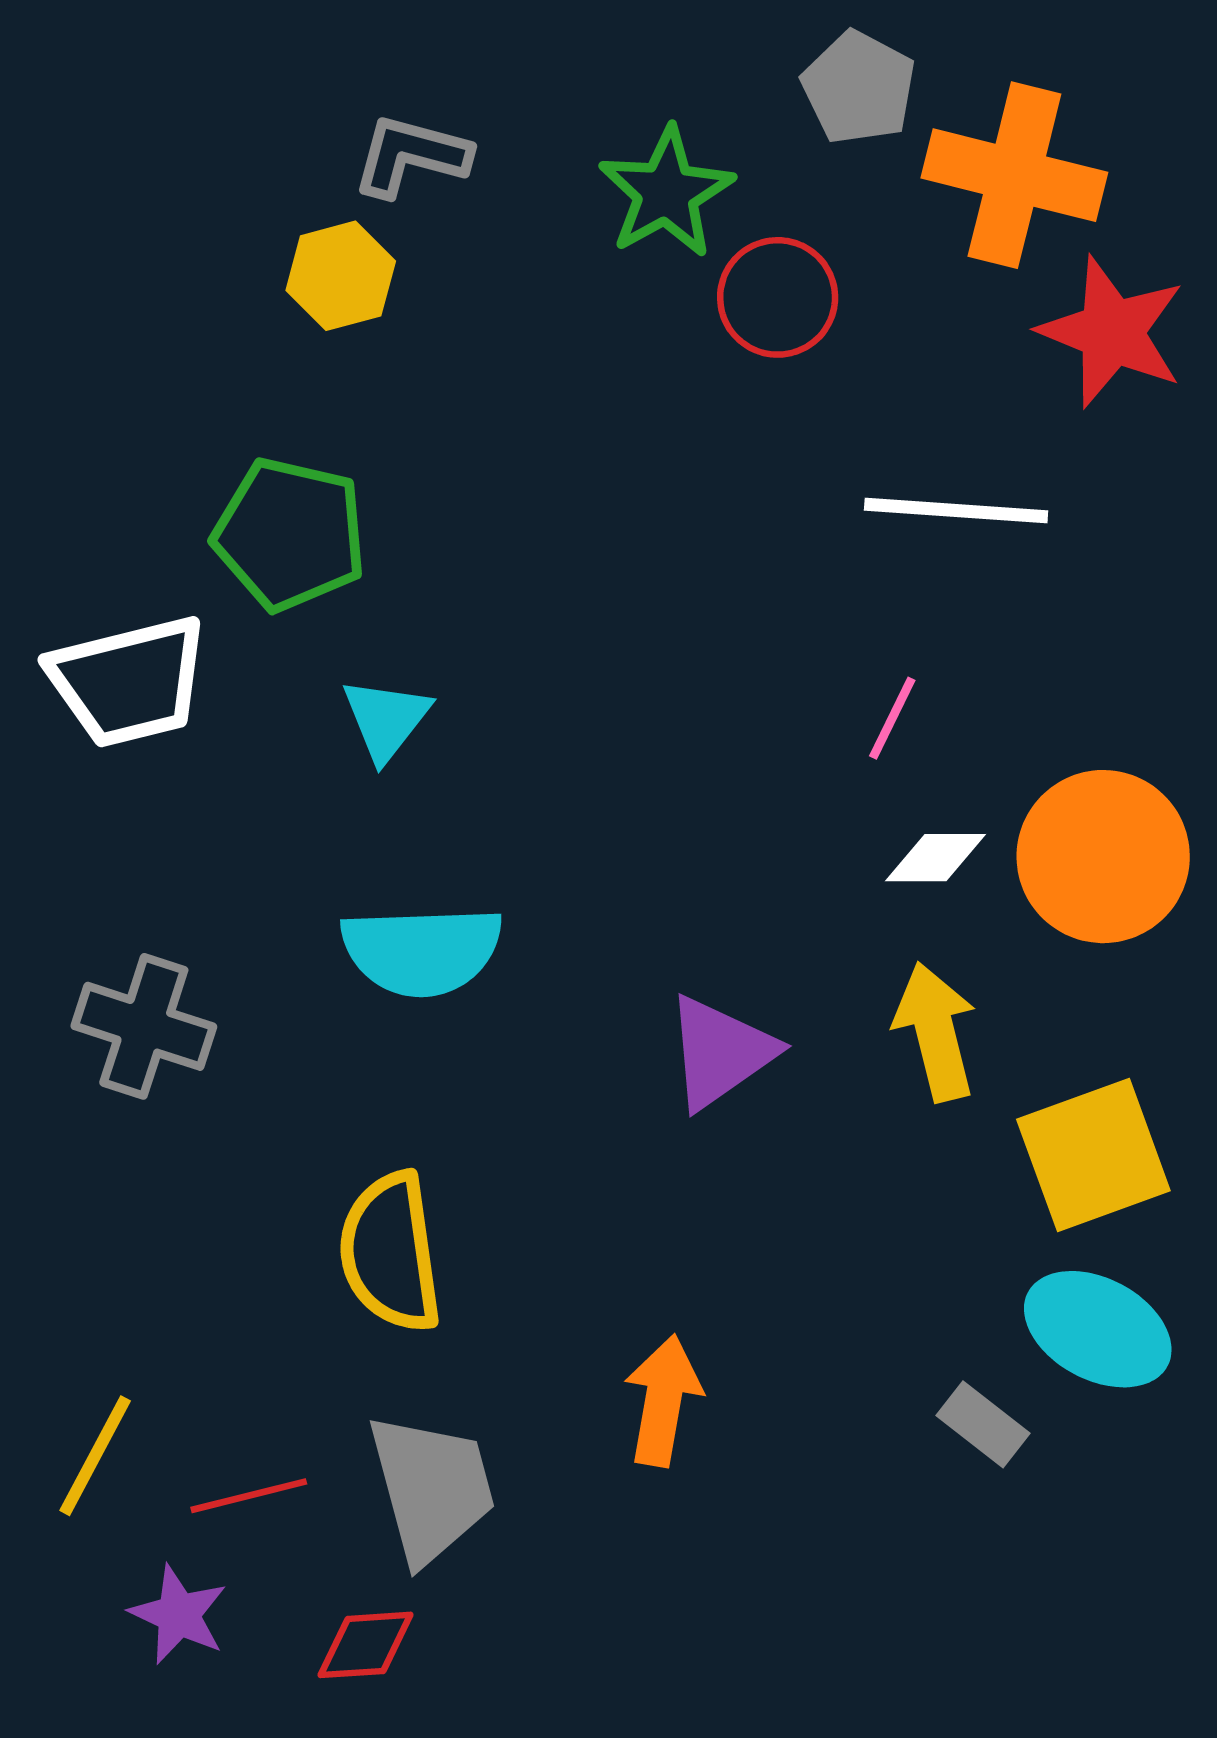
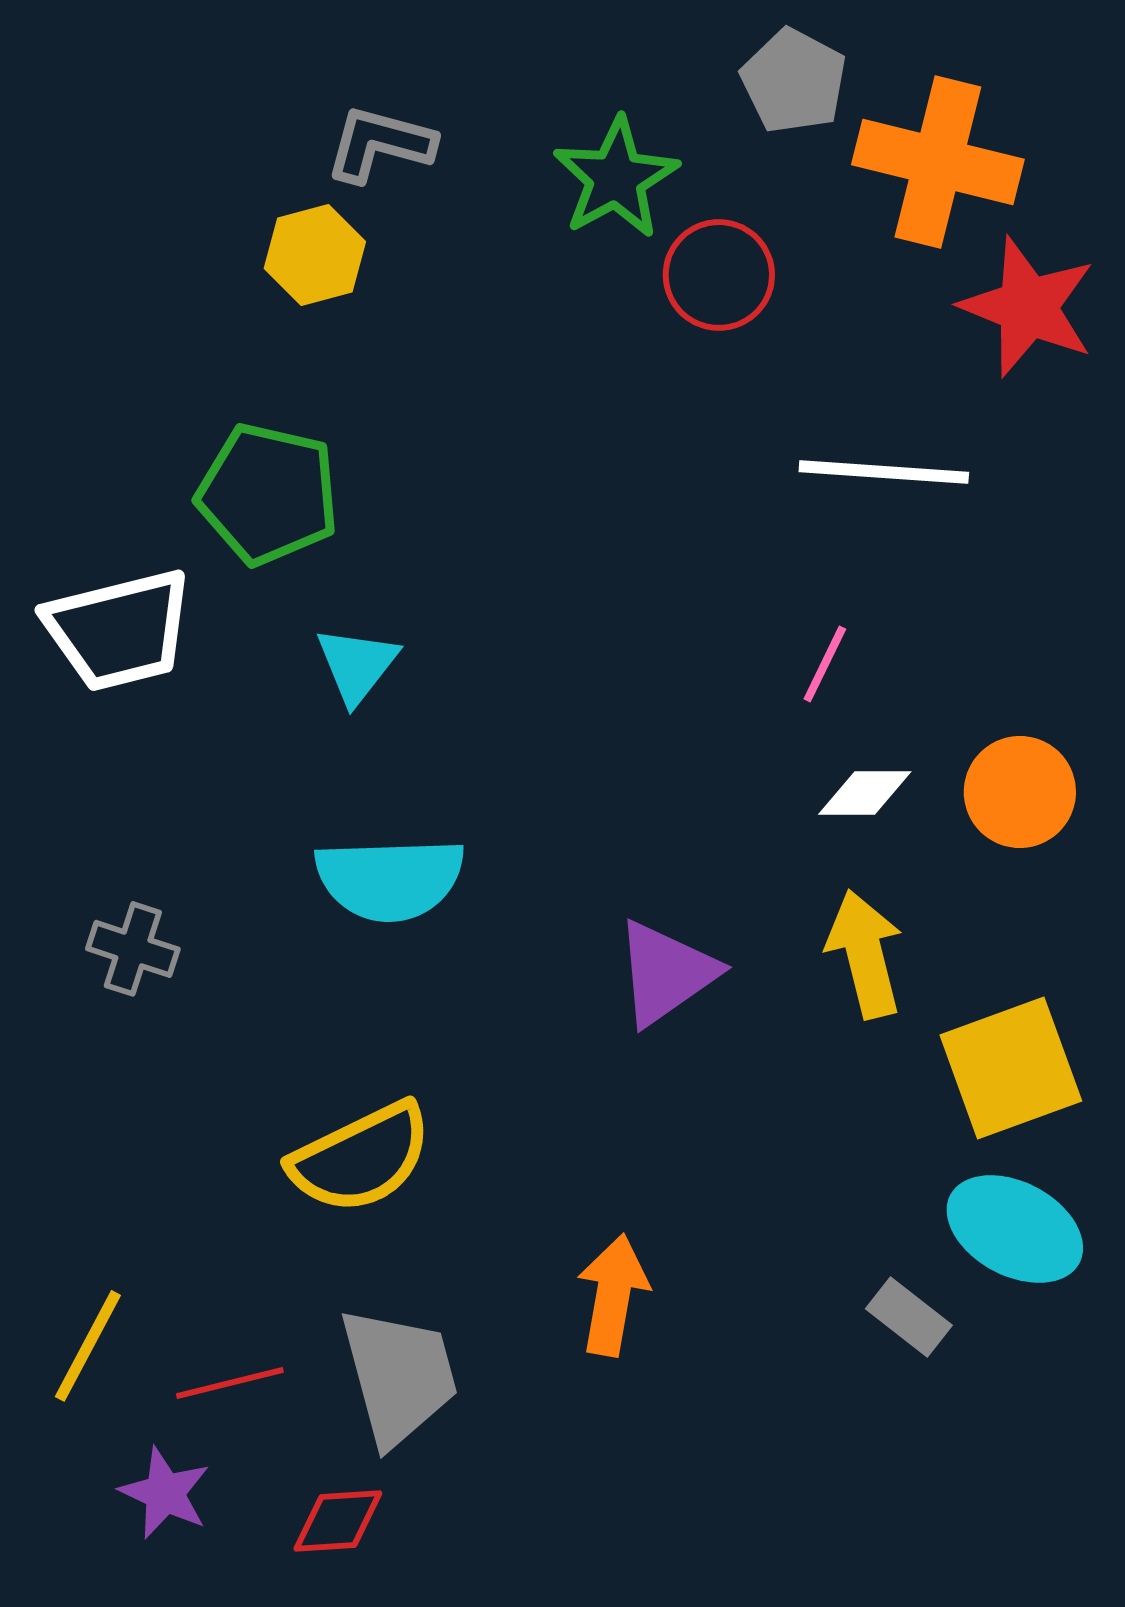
orange circle: (1103, 857) -> (1020, 792), size x0.7
gray cross: (144, 1026) -> (133, 949), size x0.7
yellow semicircle: (390, 1252) -> (361, 1158), turned -108

